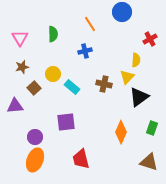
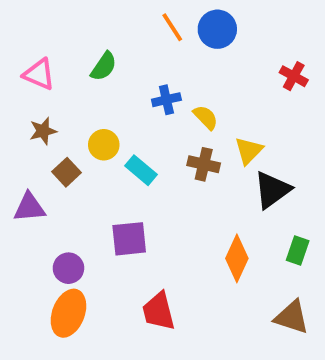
blue circle: (122, 12) -> (217, 29), moved
orange line: (90, 24) -> (172, 27), moved
green semicircle: (53, 34) -> (104, 66), turned 35
pink triangle: (20, 38) -> (39, 74), turned -36
red cross: (150, 39) -> (294, 76), turned -32
yellow semicircle: (136, 60) -> (206, 117), moved, turned -48

